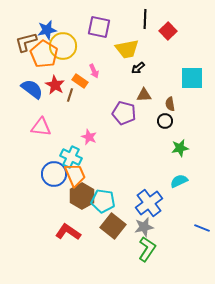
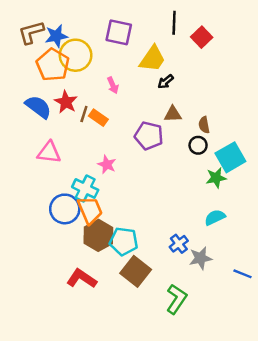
brown L-shape: (26, 42) -> (31, 32), moved
yellow trapezoid: (127, 49) -> (152, 59), turned -45
cyan square: (192, 78) -> (230, 157), moved, turned -30
orange rectangle: (80, 81) -> (98, 118), moved
blue cross: (149, 203) -> (179, 244), size x0.6
gray star: (144, 227) -> (200, 258), moved

